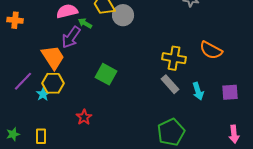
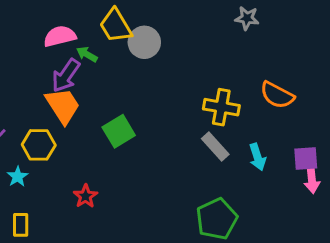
orange trapezoid: (53, 57) -> (63, 106), moved
green square: (106, 74) -> (119, 131), turned 30
cyan star: (43, 94) -> (18, 177), moved
pink arrow: (234, 134) -> (312, 180), moved

